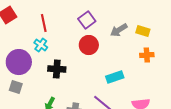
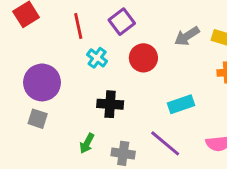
purple square: (87, 20) -> (122, 22), moved
cyan cross: (41, 45) -> (97, 58), moved
black cross: (57, 69) -> (110, 104), moved

